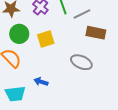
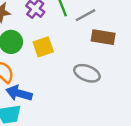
blue arrow: (41, 82) -> (19, 93), moved, size x1.5

